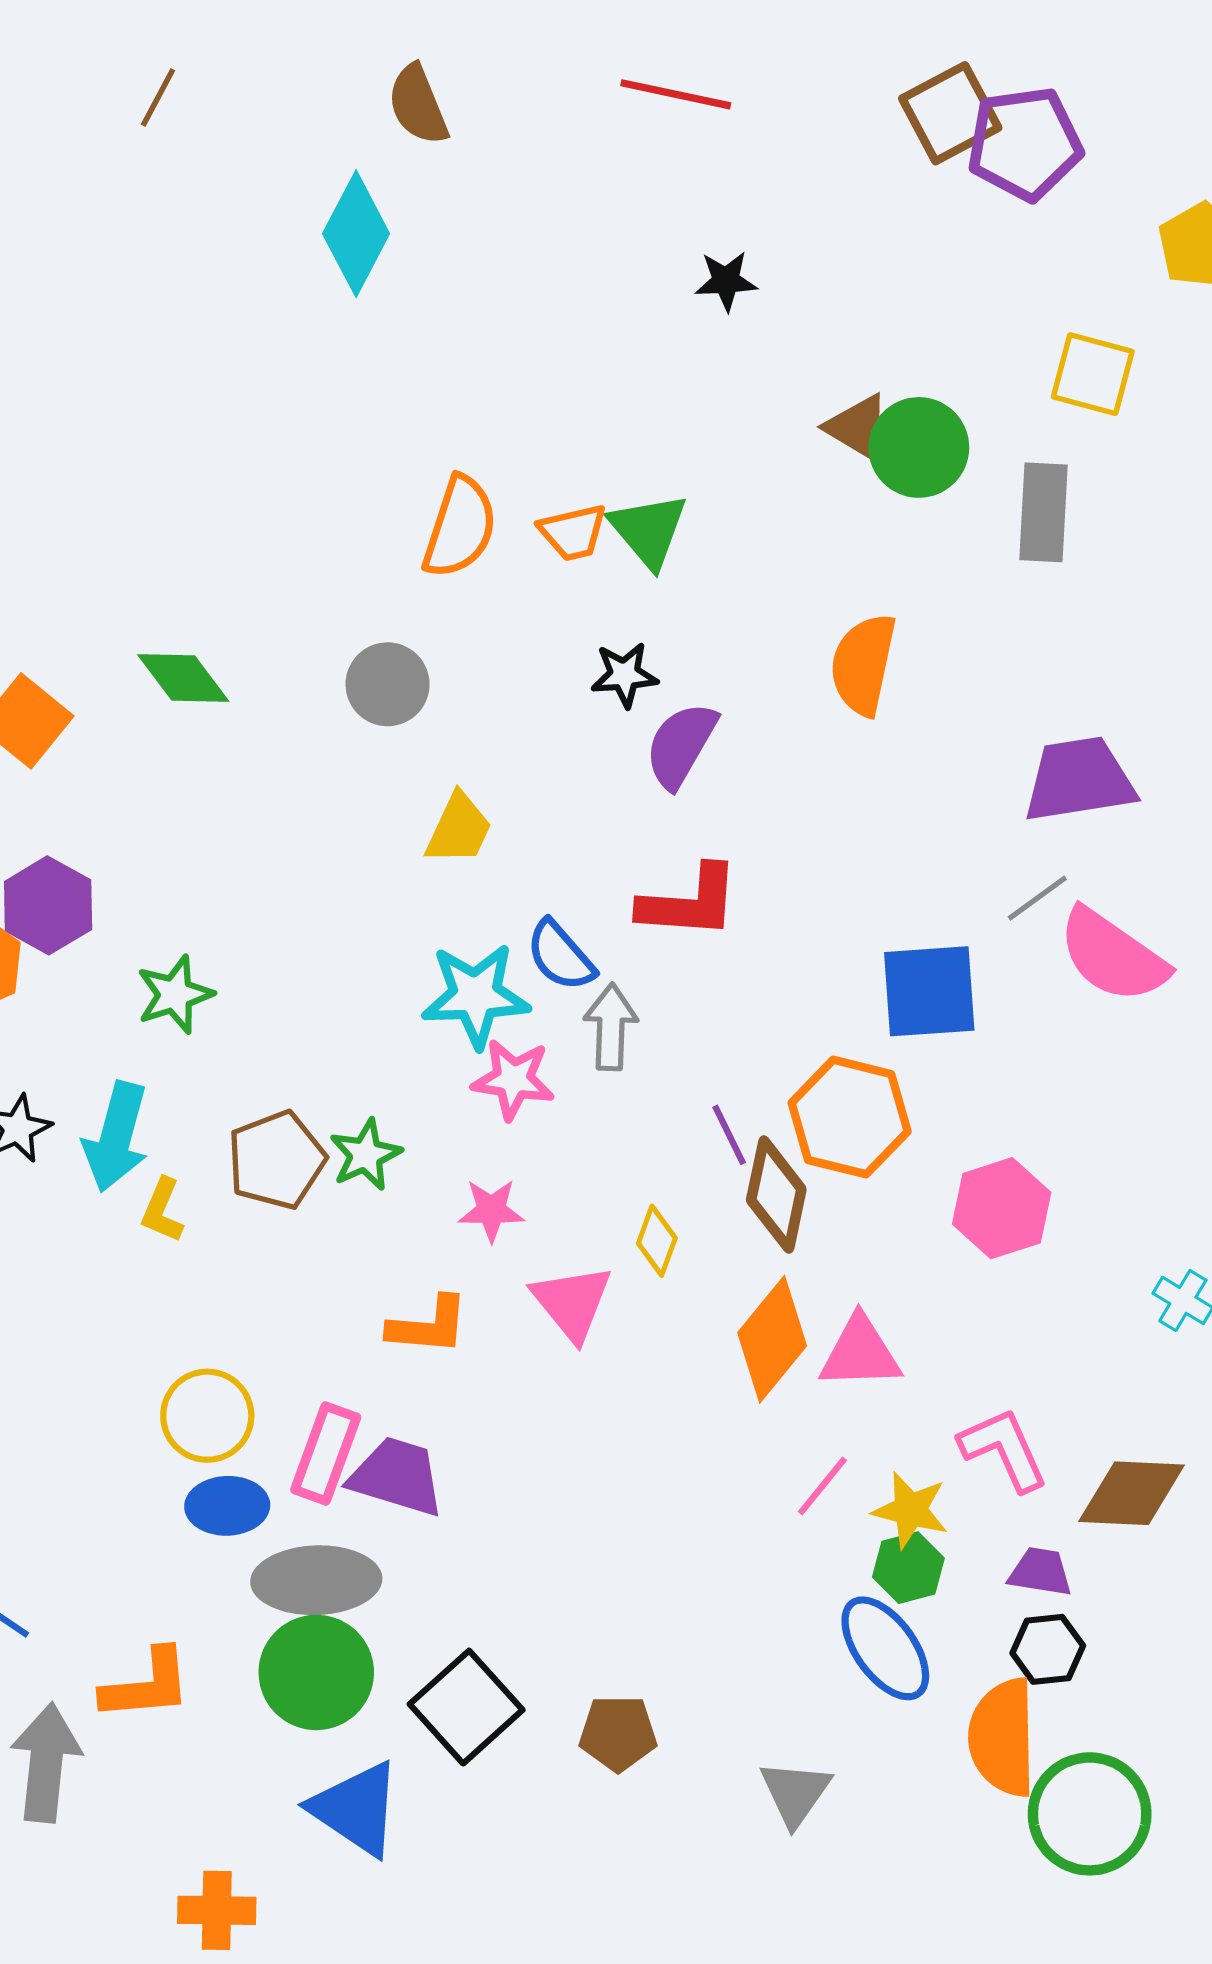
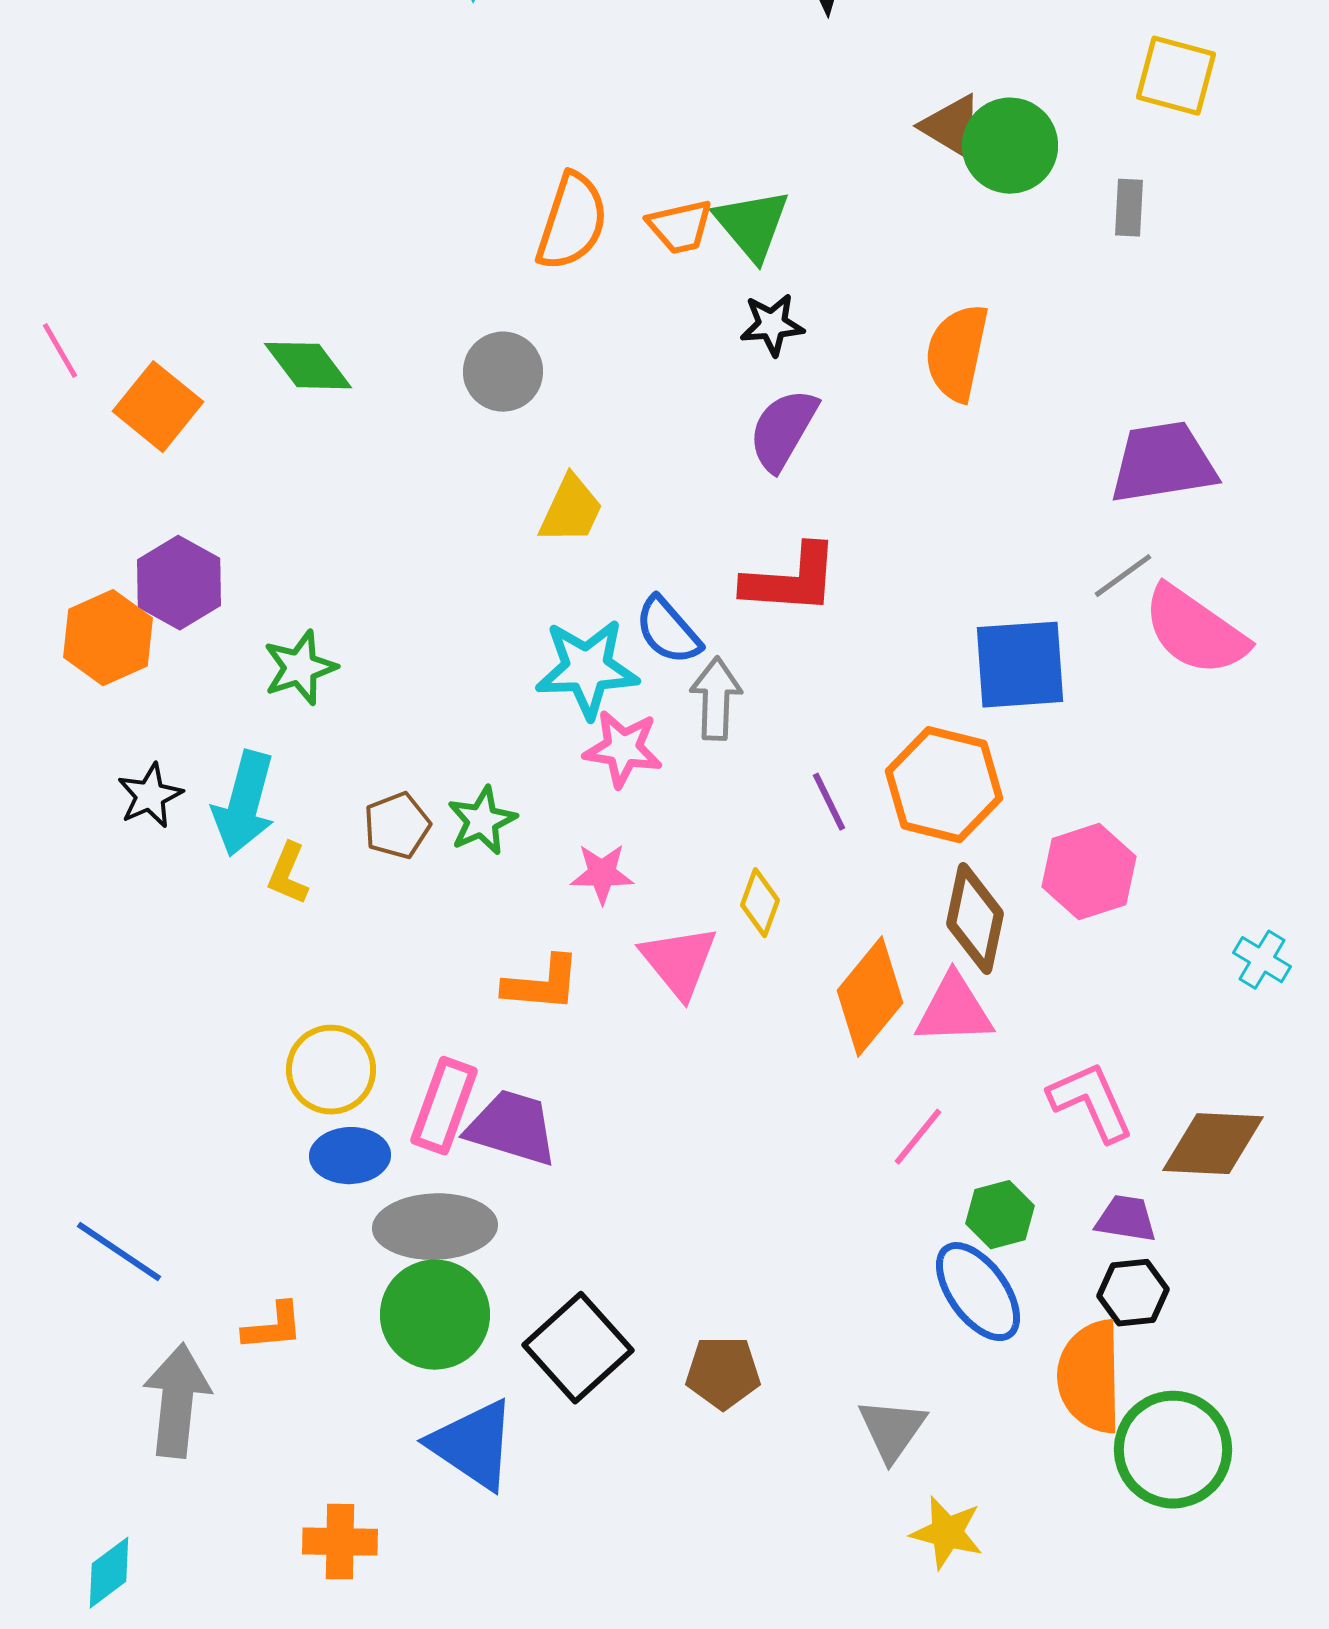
gray rectangle: (1044, 512) -> (1129, 208), size x0.6
black star: (624, 675) -> (772, 325), moved
brown pentagon: (276, 1160) -> (397, 826), size x0.7
brown diamond: (776, 1195) -> (975, 919), moved
yellow star: (910, 1510) -> (947, 1533), moved
orange L-shape: (147, 1685) -> (273, 1327), size x0.7

